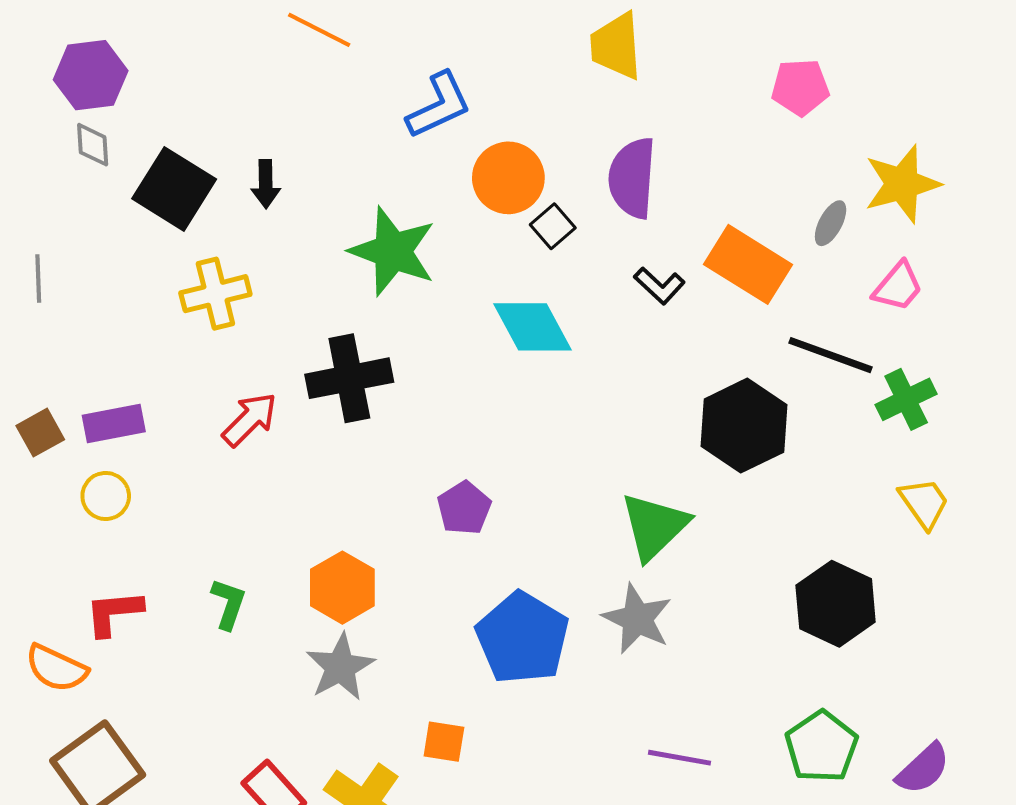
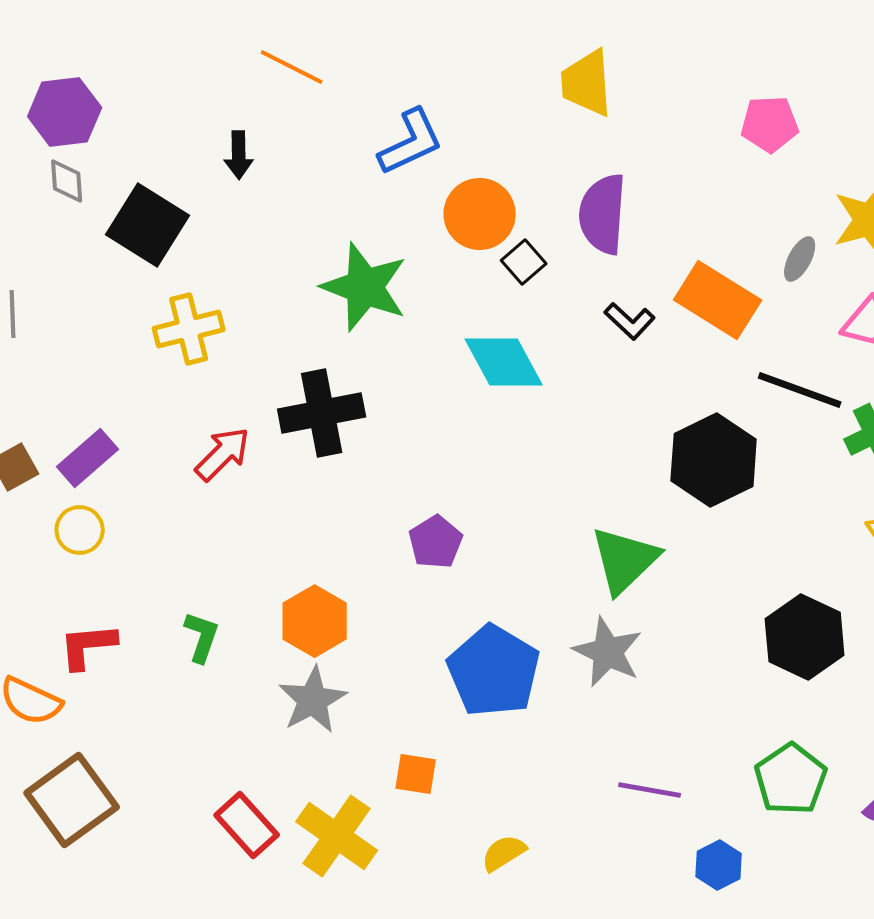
black arrow: (266, 184) -> (239, 155), moved
purple rectangle: (114, 424) -> (88, 458), turned -30

